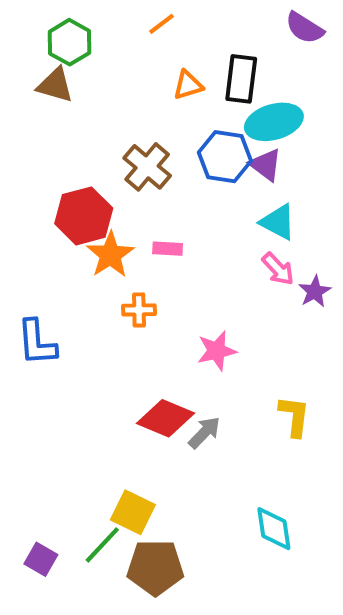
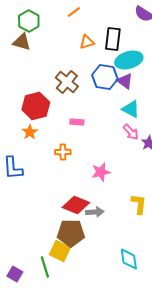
orange star: (110, 255) -> (30, 132), moved, size x0.7
gray arrow: (204, 433) -> (95, 212), turned 42
green line: (102, 545) -> (45, 267), turned -60
brown pentagon: (155, 567) -> (71, 233), moved

